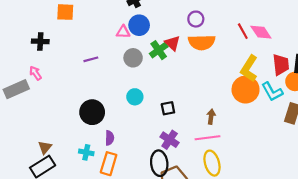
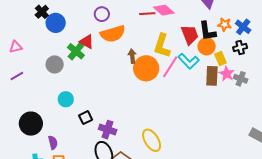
blue circle: (139, 25) -> (56, 23), moved
red line: (243, 31) -> (147, 14), turned -49
pink triangle: (123, 32) -> (16, 47), moved
orange circle: (246, 90) -> (146, 68), moved
black square: (168, 108) -> (86, 118), moved
brown arrow: (211, 117) -> (132, 56), moved
pink line: (207, 138) -> (170, 67), moved, turned -35

